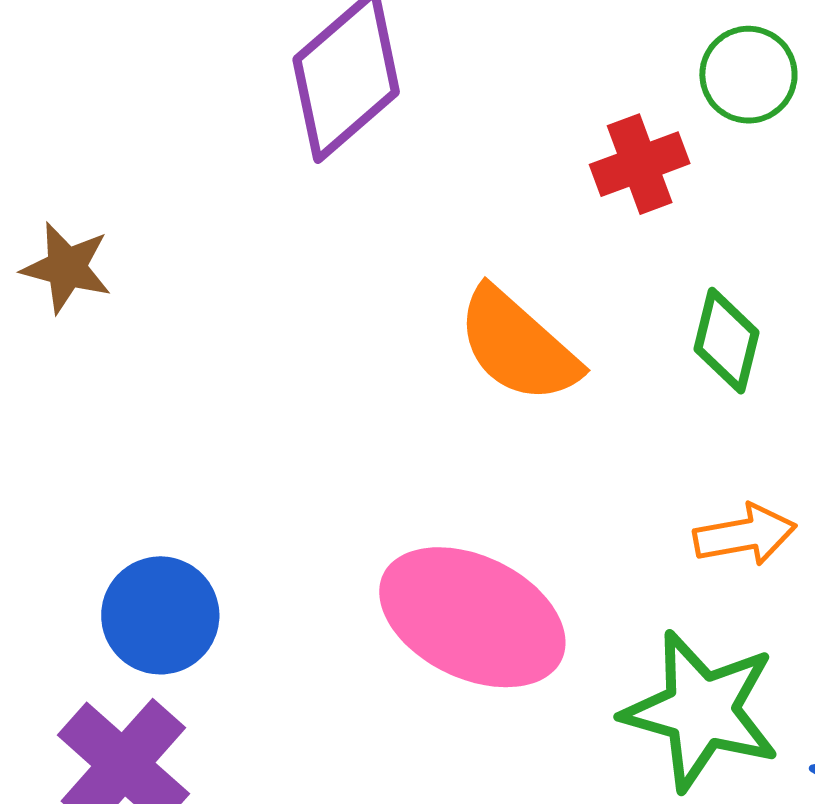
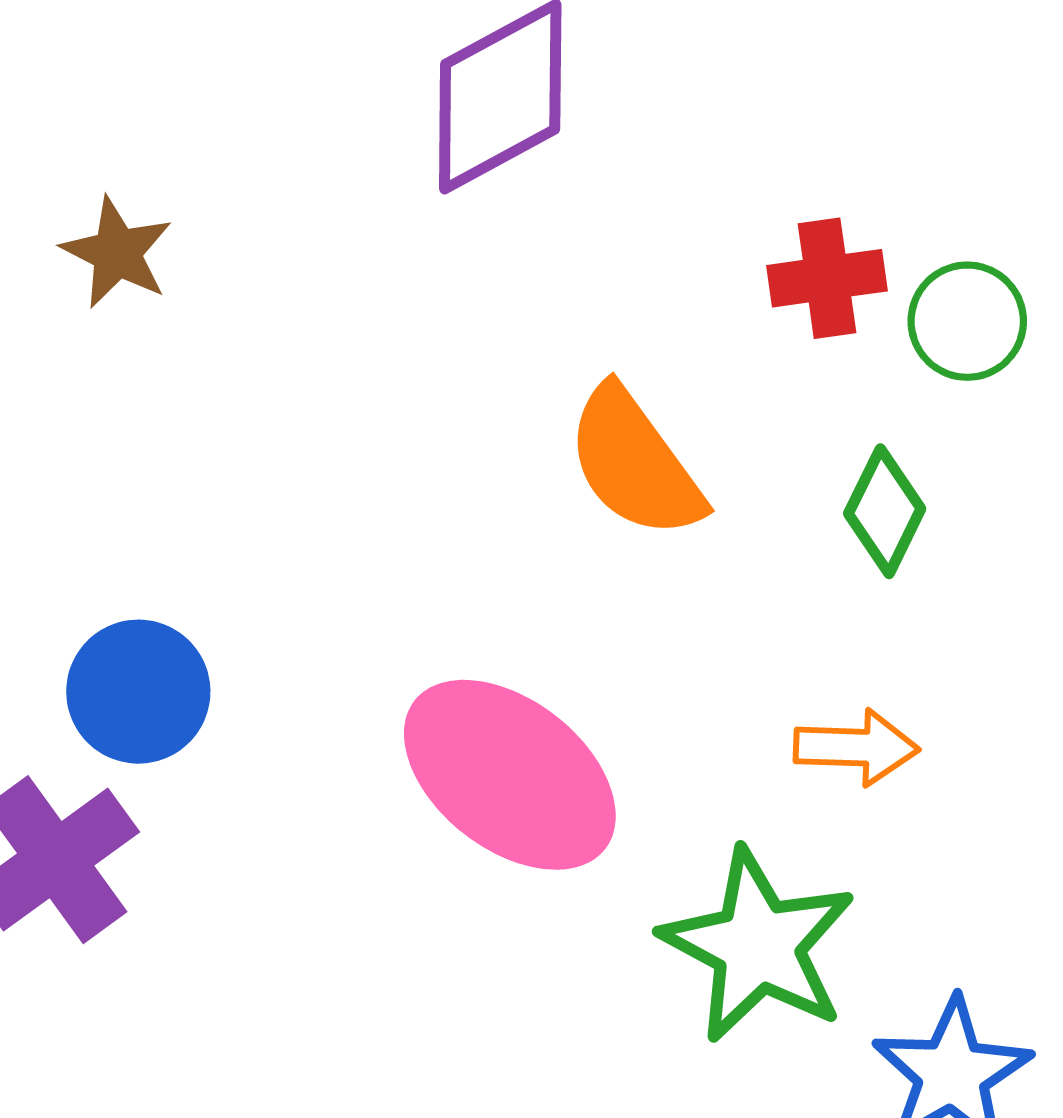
green circle: (748, 75) -> (967, 321), moved

